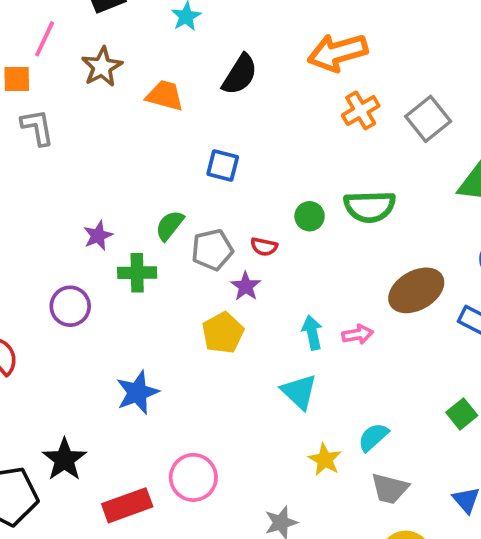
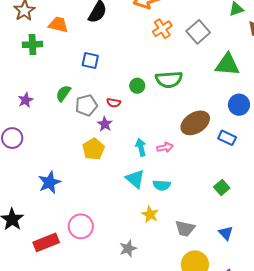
green cross: (137, 273) -> (32, 44), moved
cyan semicircle: (373, 437) -> (162, 185), moved, turned -132

